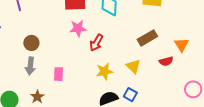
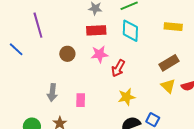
brown circle: (31, 43) -> (67, 54), moved
yellow triangle: (133, 66) -> (168, 86), moved

